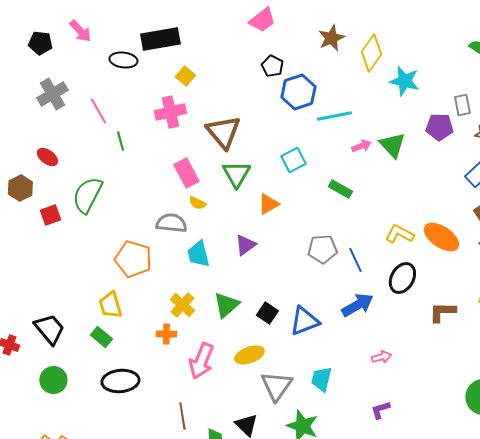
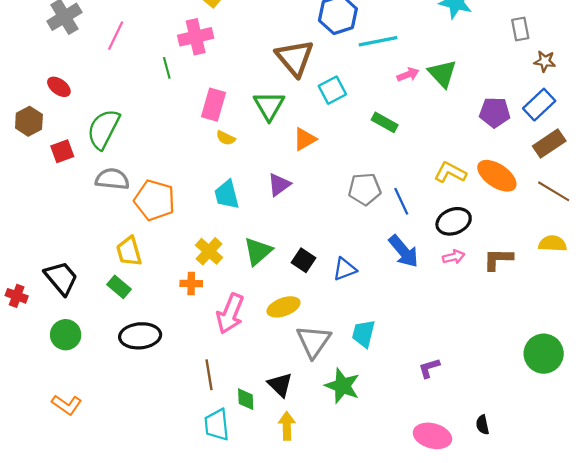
pink line: (98, 111) -> (116, 36), turned 56
purple pentagon: (439, 127) -> (495, 112), moved
brown triangle: (223, 132) -> (295, 58), moved
green line: (120, 141) -> (167, 68), moved
pink rectangle: (186, 173) -> (213, 105), turned 44
gray semicircle: (171, 223) -> (112, 179), moved
black ellipse: (402, 278) -> (454, 221), turned 40
blue arrow: (357, 305) -> (404, 251), turned 80
blue triangle: (304, 321) -> (345, 269), size x0.7
pink arrow: (381, 357) -> (454, 257), moved

